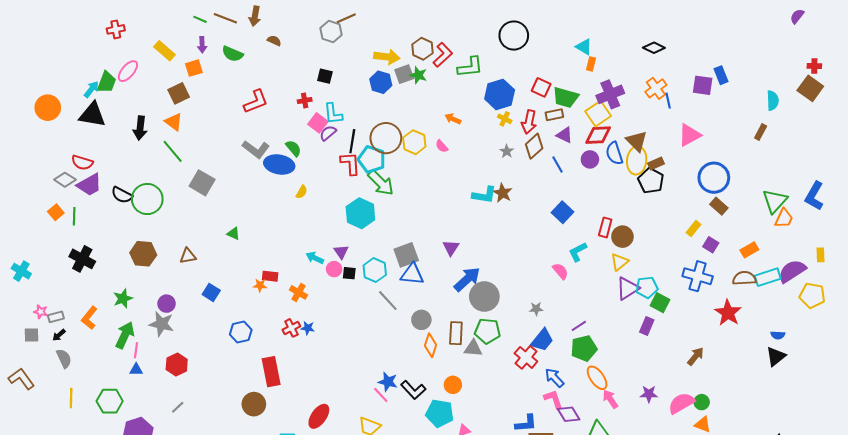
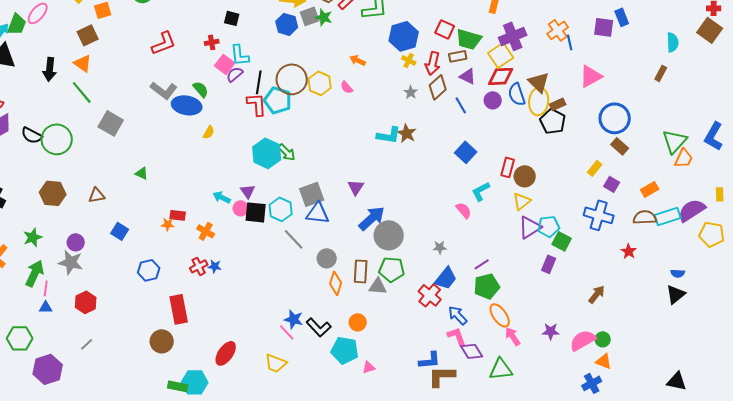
green arrow: (381, 183) -> (287, 152), moved, size x0.7
black square: (349, 273) -> (256, 212), size x1.6
red star: (728, 313) -> (629, 251), size x0.6

